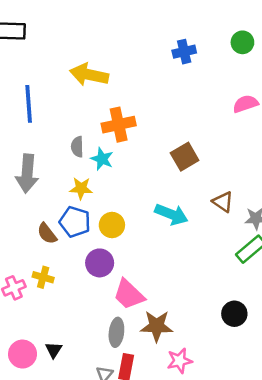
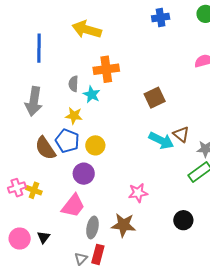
cyan arrow: (171, 214) -> (161, 141), moved
brown semicircle: (47, 234) -> (45, 148), size x1.4
yellow cross: (43, 277) -> (34, 190), moved
pink trapezoid: (129, 294) -> (73, 206), moved, turned -100
pink star: (179, 361) -> (138, 193), moved

